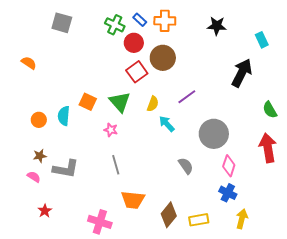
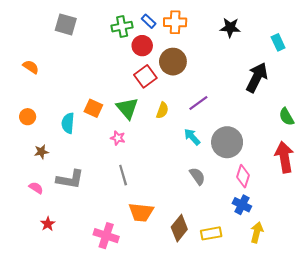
green cross: (115, 25) -> (122, 27), turned -36
orange circle: (39, 120) -> (28, 117), moved
cyan arrow: (167, 124) -> (192, 137), moved
brown star: (40, 156) -> (41, 152), moved

